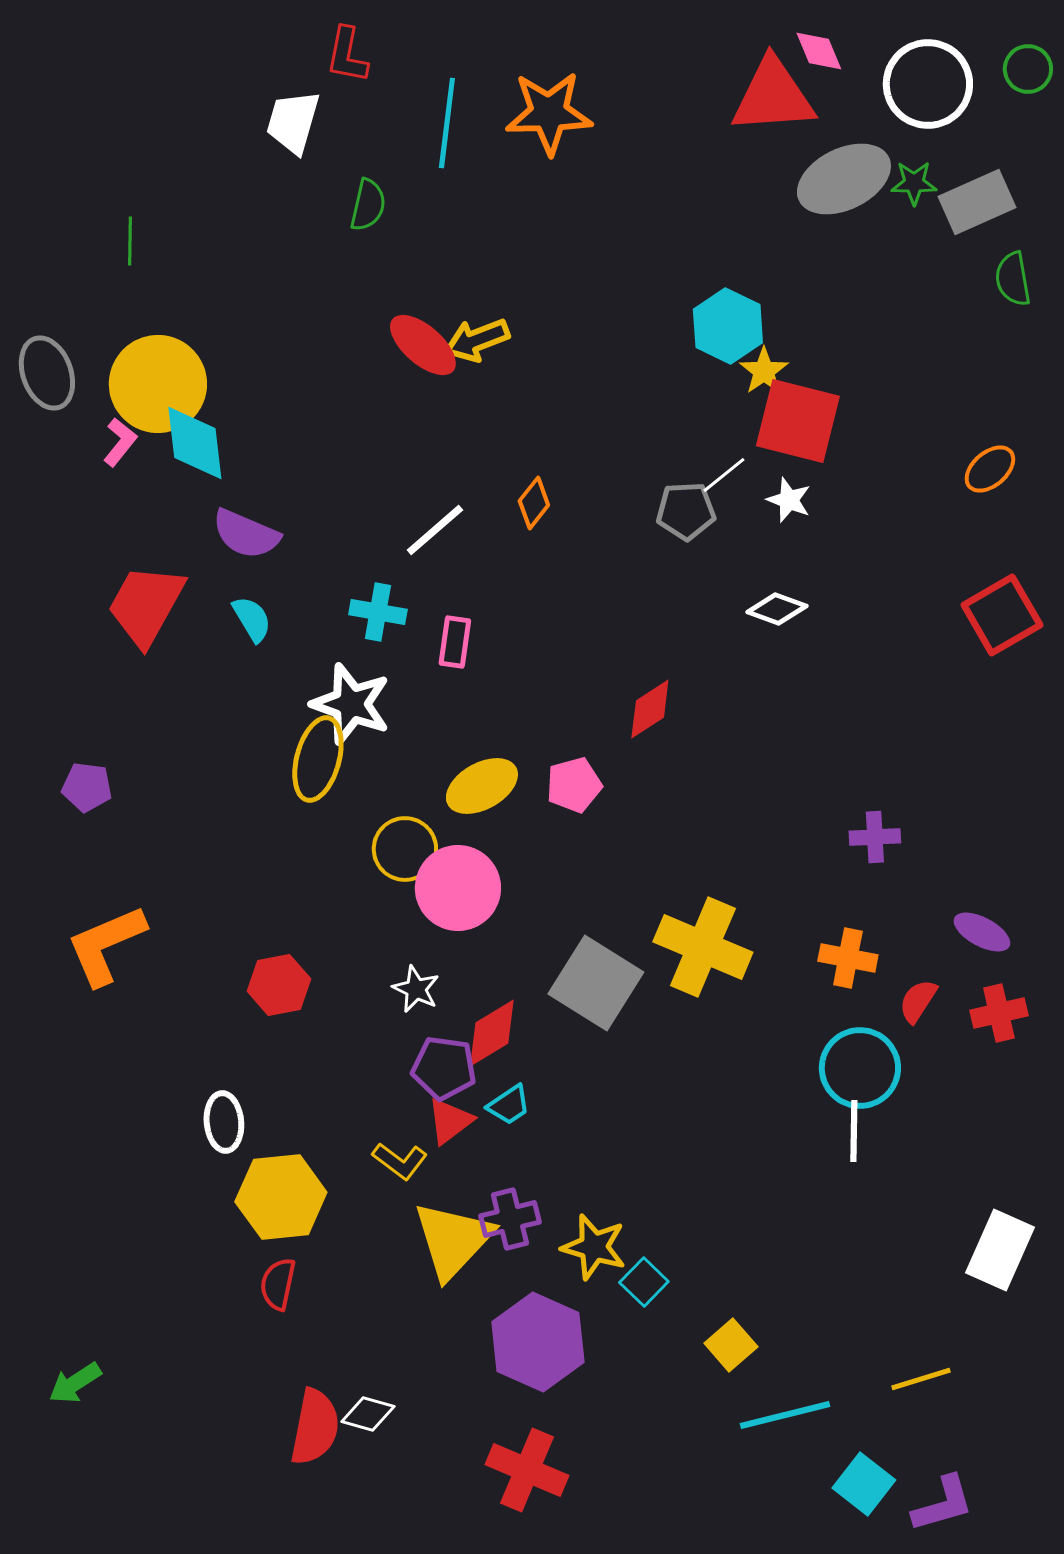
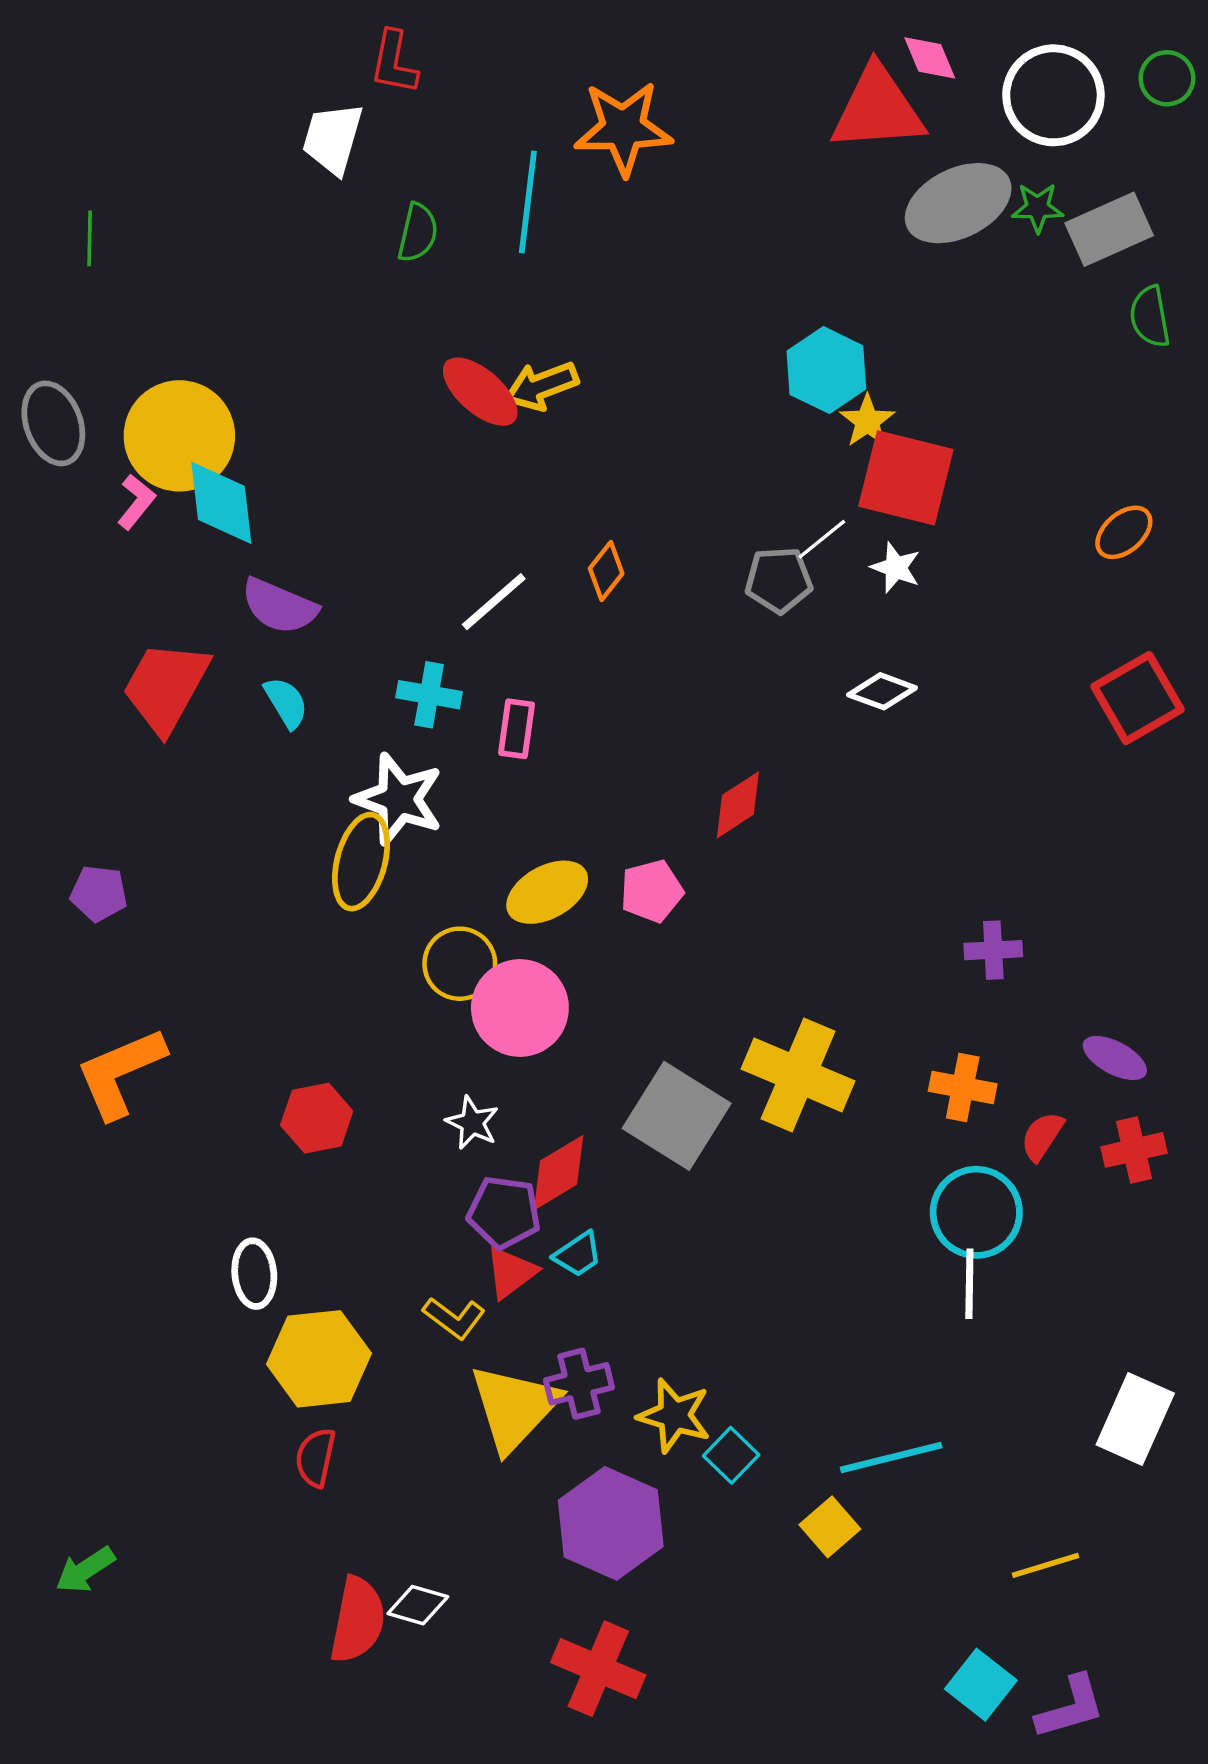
cyan line: (447, 123) -> (528, 202), moved
green line: (130, 241) -> (90, 238), moved
cyan line: (785, 1415) -> (891, 1458), moved

